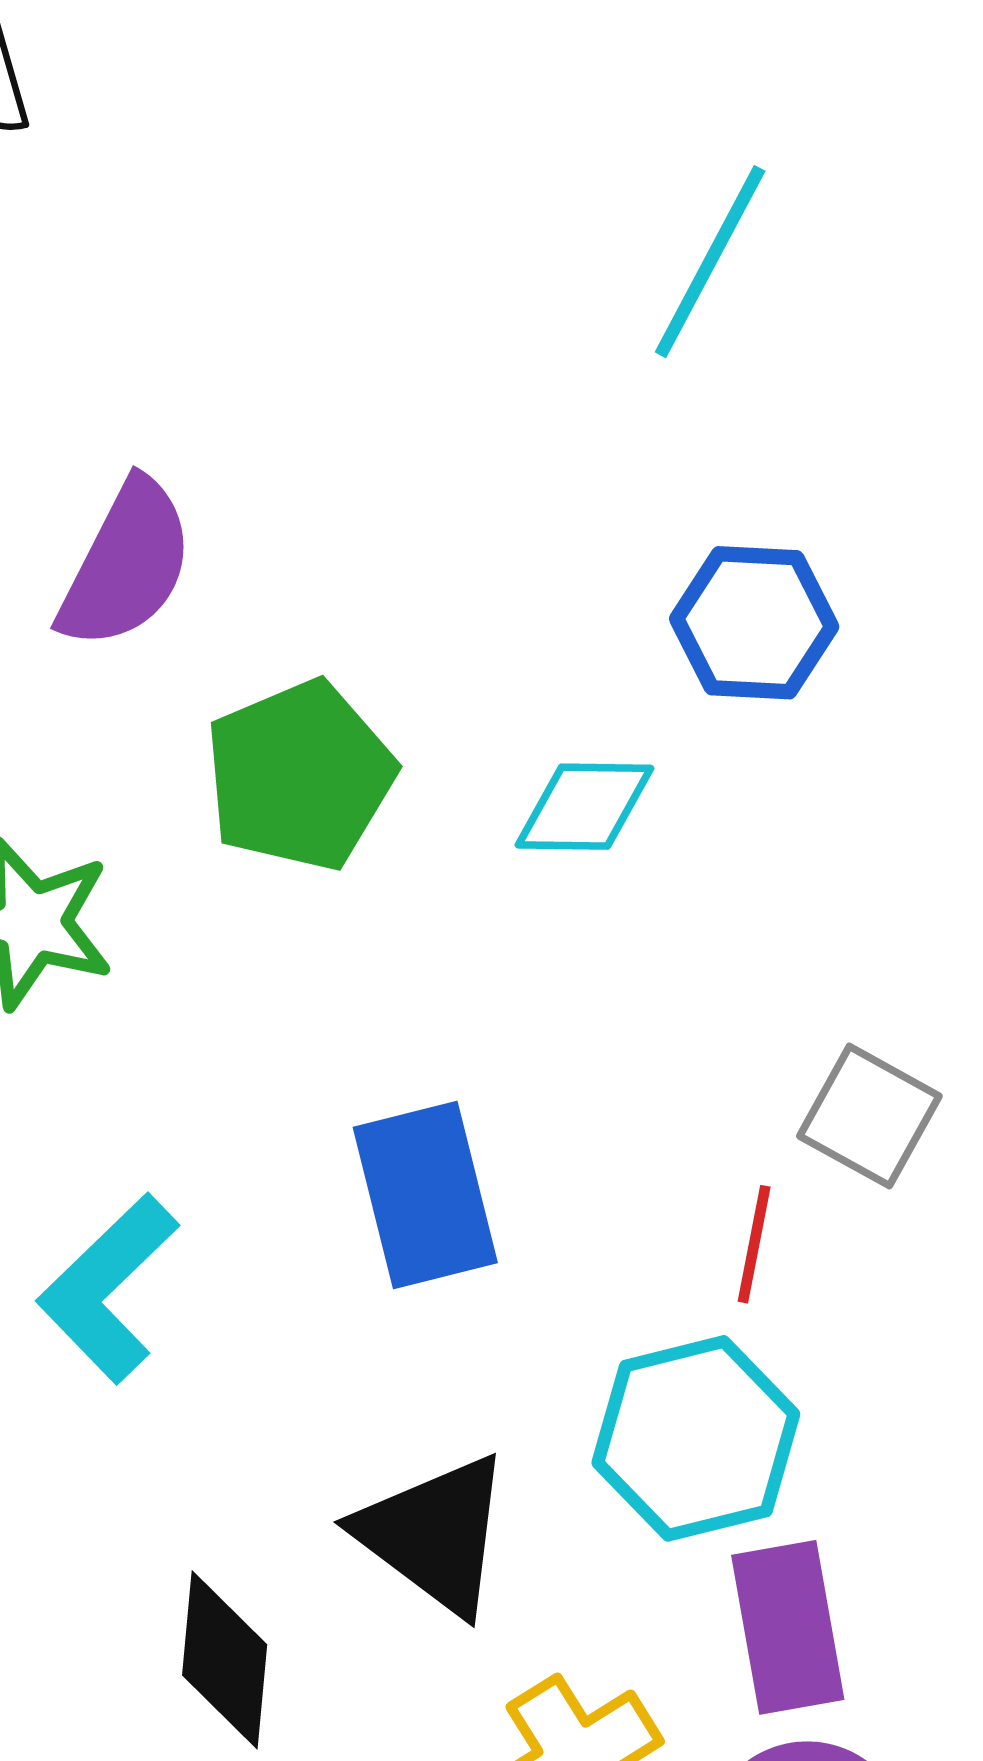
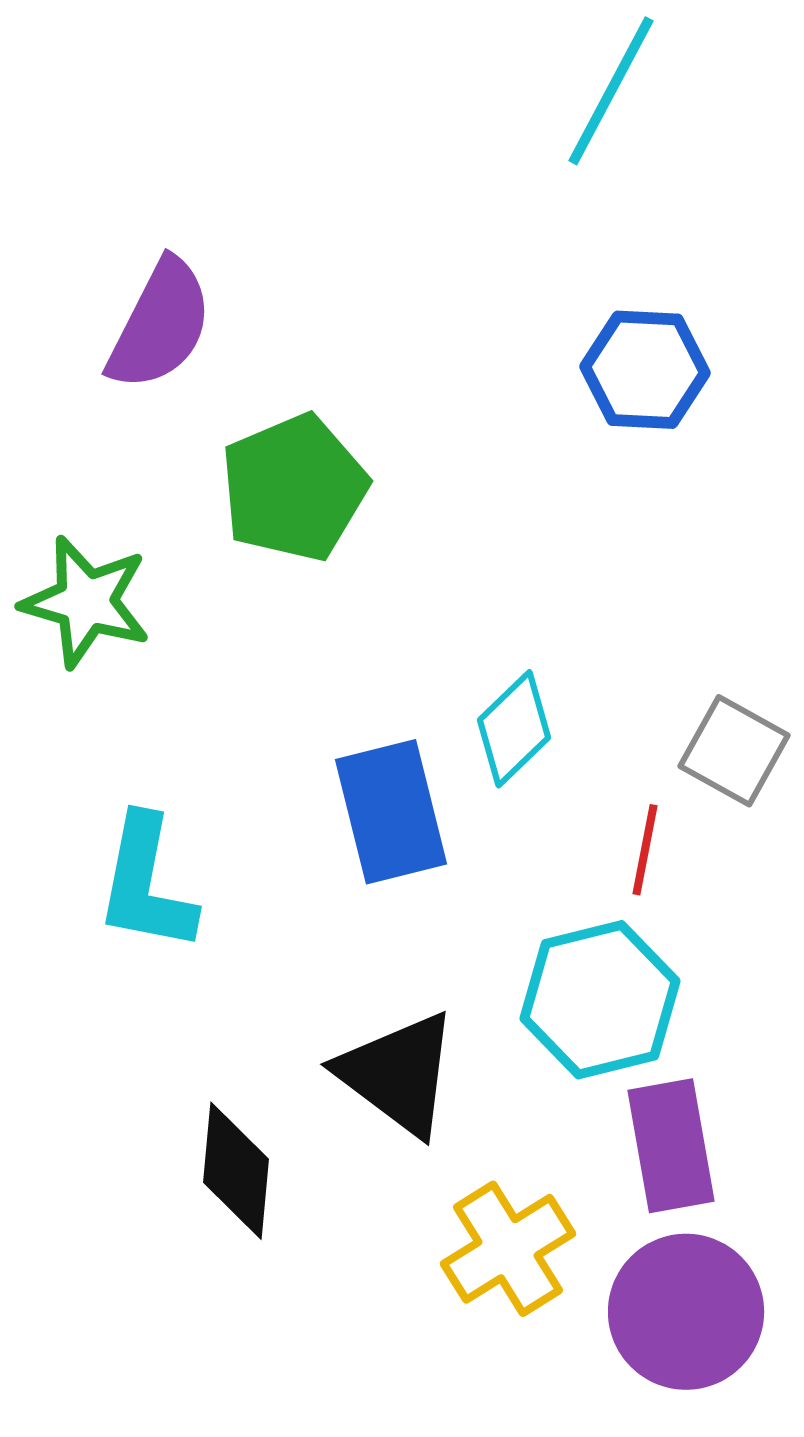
cyan diamond: (585, 807) -> (514, 729), moved, turned -45
cyan L-shape: (108, 1288) -> (146, 884), turned -35

